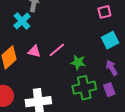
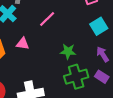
pink line: (57, 50) -> (47, 19), moved
purple rectangle: (109, 90) -> (102, 77), turned -32

